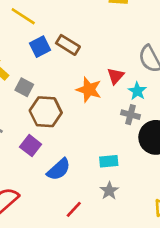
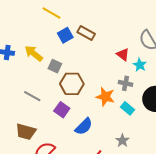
red triangle: (116, 76) -> (123, 54), turned -32
orange star: (89, 90) -> (105, 97), moved
gray cross: (131, 115) -> (125, 83), moved
cyan rectangle: (109, 161) -> (127, 108), moved, turned 48

